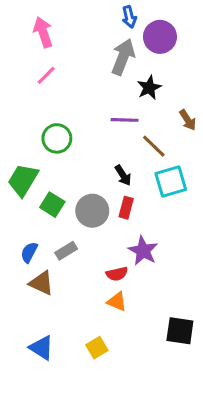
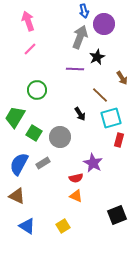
purple line: (125, 120) -> (75, 69), moved
red rectangle: (126, 208) -> (119, 140), moved
blue semicircle: (29, 252) -> (19, 164), size x1.6
brown triangle: (41, 283) -> (17, 196), moved
black square: (180, 331) -> (117, 215), turned -30

